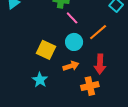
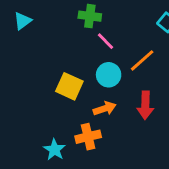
cyan star: (40, 80) -> (55, 150), moved
orange cross: (90, 86) -> (88, 137), moved

